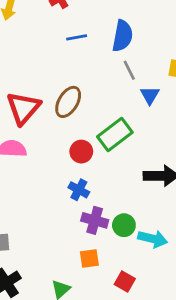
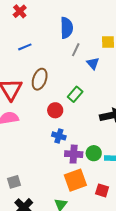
blue line: (77, 37) -> (25, 47), moved
gray line: (129, 70) -> (76, 50), turned 64
green rectangle: (115, 134) -> (75, 94), size x0.7
orange square: (89, 258) -> (75, 180), size x1.6

